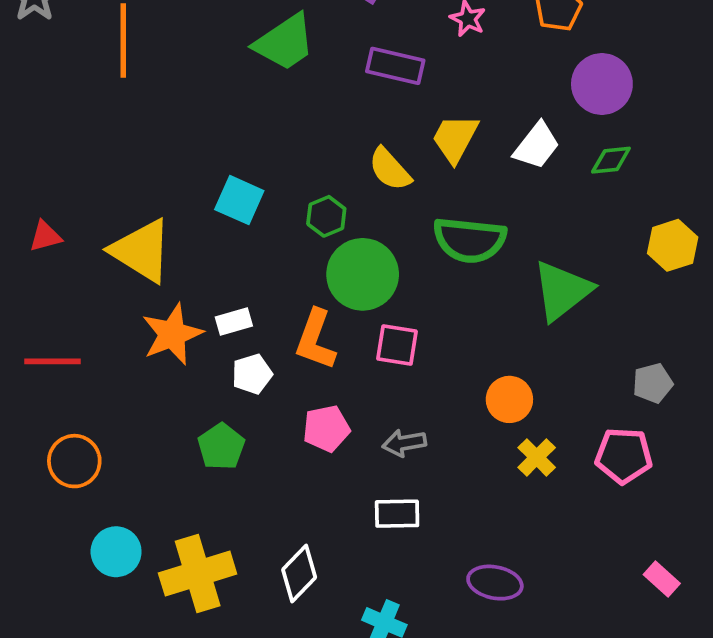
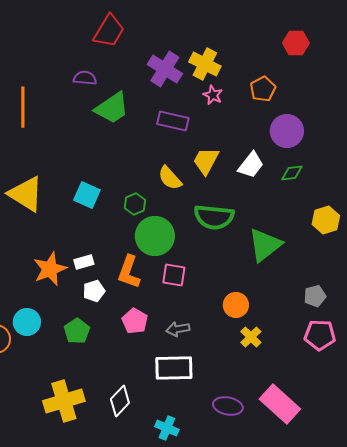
yellow triangle: (141, 251) -> (26, 194), moved
pink pentagon: (326, 428) -> (135, 321), turned -30
pink pentagon: (624, 456) -> (320, 335), moved
white rectangle: (397, 514) -> (174, 368), size x1.5
cyan circle: (116, 552) -> (27, 322), moved
pink rectangle: (662, 579) -> (280, 404), moved, size x2.0

